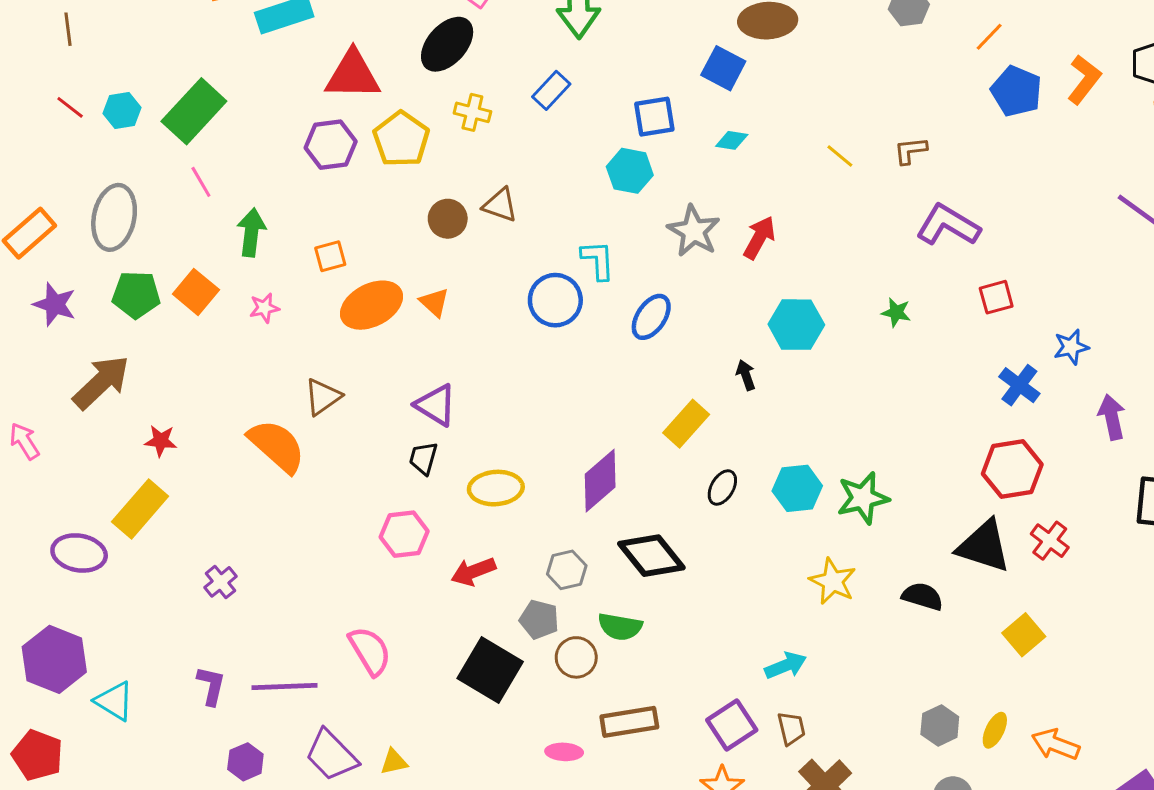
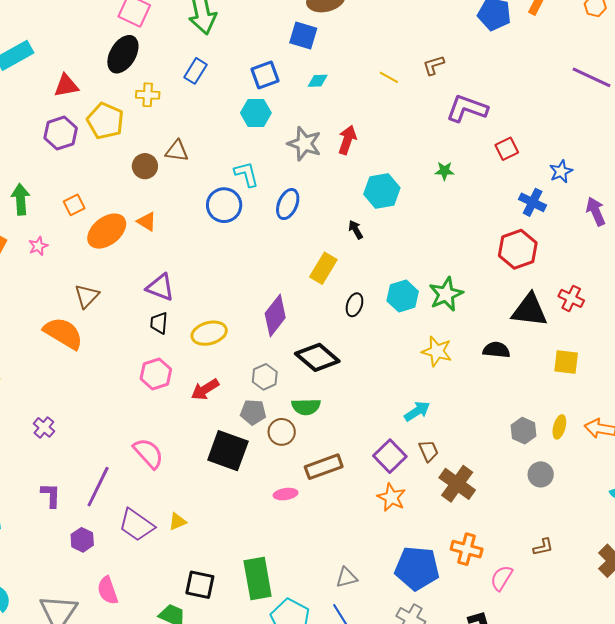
red triangle: (353, 75) -> (66, 86), size x0.7
red hexagon: (1012, 469) -> (518, 249), moved
yellow square: (1024, 635) -> (566, 362), turned -32
purple line: (285, 686) -> (98, 487), turned -51

